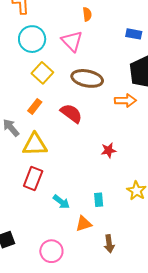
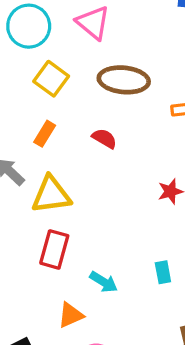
red semicircle: (71, 113) -> (104, 138), size x0.7
orange triangle: (84, 224) -> (71, 315), moved

